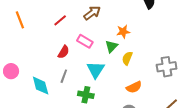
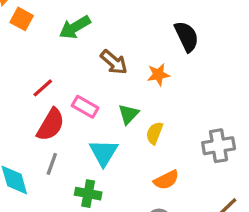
brown arrow: (92, 13) -> (114, 62), moved, turned 78
red line: (60, 20) -> (43, 88), moved
orange star: (123, 32) -> (158, 75), moved
red semicircle: (64, 52) -> (51, 125), size x1.5

